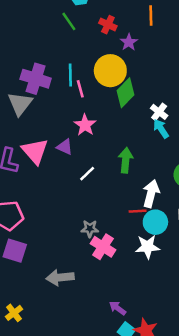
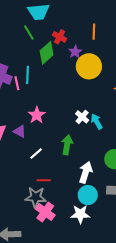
yellow circle: (110, 71) -> (89, 66), moved
pink line: (80, 89) -> (17, 83), moved
green diamond: (126, 93) -> (47, 53), moved
white cross: (159, 112) -> (82, 117), moved
red line: (138, 211) -> (44, 180), moved
gray star: (90, 229) -> (36, 197), size x1.5

